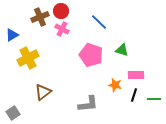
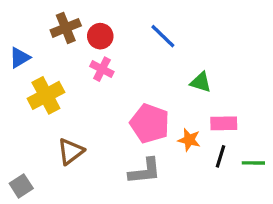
red circle: (61, 11) -> (100, 36), moved
pink cross: (62, 29) -> (102, 69), moved
pink pentagon: (91, 55) -> (150, 123), moved

